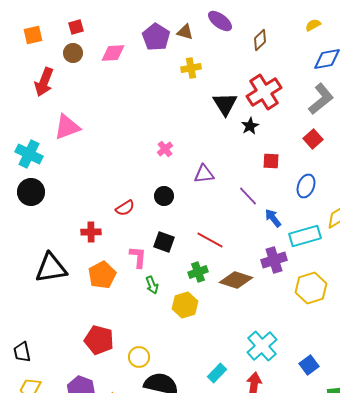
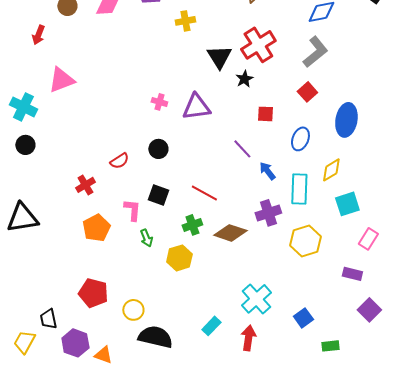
red arrow: (44, 82) -> (38, 35), size x0.7
pink cross: (165, 149) -> (159, 102), turned -35
purple triangle: (204, 174) -> (196, 107), moved, size x1.4
black circle: (31, 192) -> (25, 145), size x0.7
red cross: (91, 232) -> (85, 185), turned -30
cyan rectangle: (305, 236) -> (299, 189), turned -72
black triangle: (51, 268) -> (22, 218), moved
black trapezoid: (22, 352) -> (48, 319), moved

